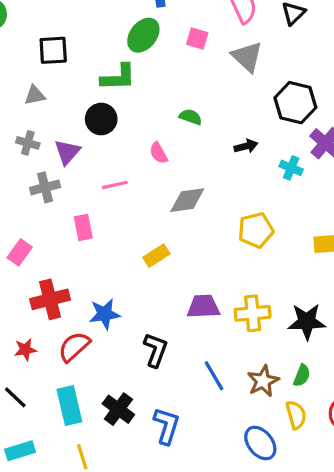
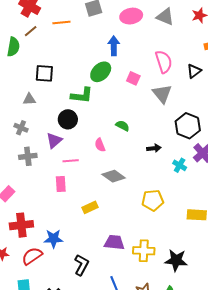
purple triangle: (67, 152) -> (54, 140), moved
gray diamond: (187, 200) -> (114, 176), turned 35
pink rectangle: (83, 227) -> (61, 184), moved

